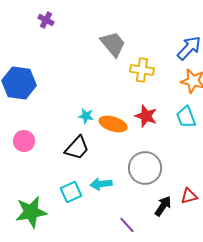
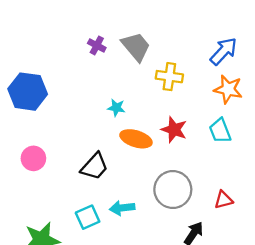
purple cross: (46, 20) -> (97, 45), moved
cyan star: (86, 116) -> (116, 108), moved
red triangle: (189, 196) -> (224, 200), moved

